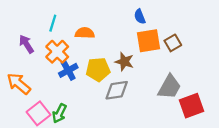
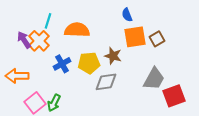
orange semicircle: (85, 33) -> (77, 30), size x1.4
orange cross: (57, 52) -> (39, 41), moved
orange arrow: (19, 84) -> (17, 76), turned -40

